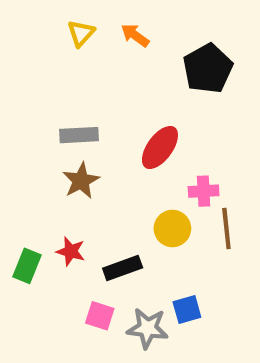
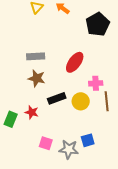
brown star: (81, 181) -> (37, 78), turned -30
black rectangle: (123, 268) -> (57, 98), moved

